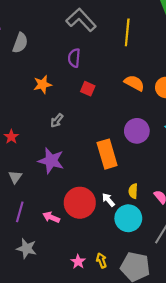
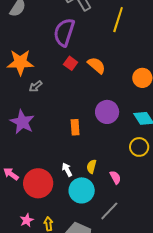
purple semicircle: (74, 58) -> (64, 32), size x1.6
orange semicircle: (134, 83) -> (96, 65), moved
orange star: (43, 85) -> (20, 62), moved, size x1.5
orange rectangle: (107, 154) -> (75, 127), size x0.6
red circle: (80, 203) -> (38, 183), moved

